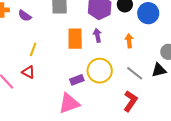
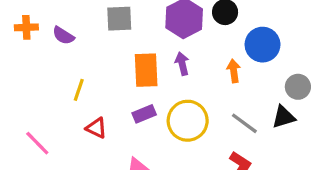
blue circle: (148, 13) -> (263, 45), moved
red triangle: (28, 72) -> (96, 128), moved
purple rectangle: (77, 80) -> (144, 114), moved

